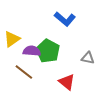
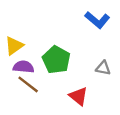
blue L-shape: (65, 19) -> (97, 20), moved
purple semicircle: (32, 51) -> (23, 67), moved

